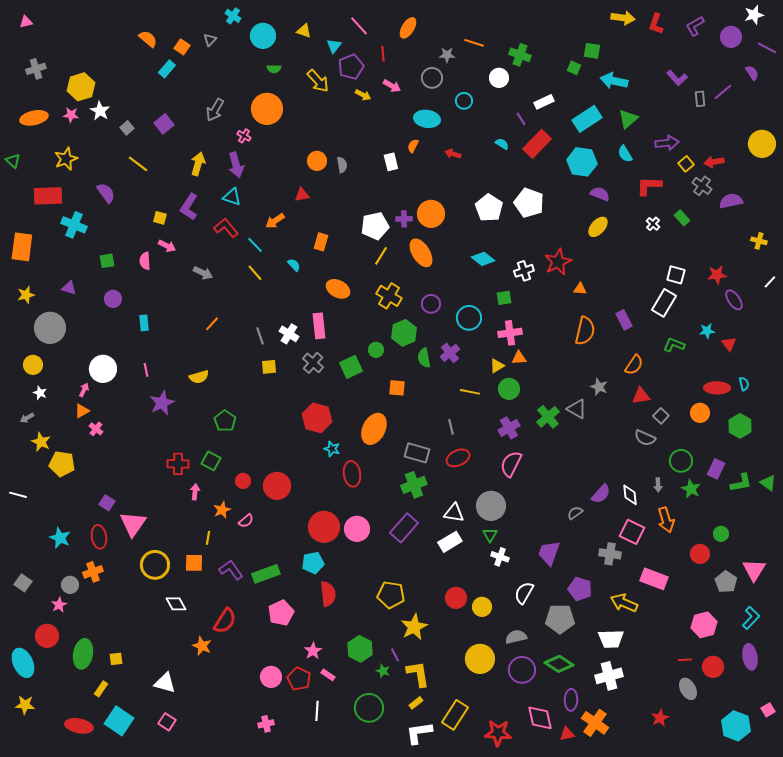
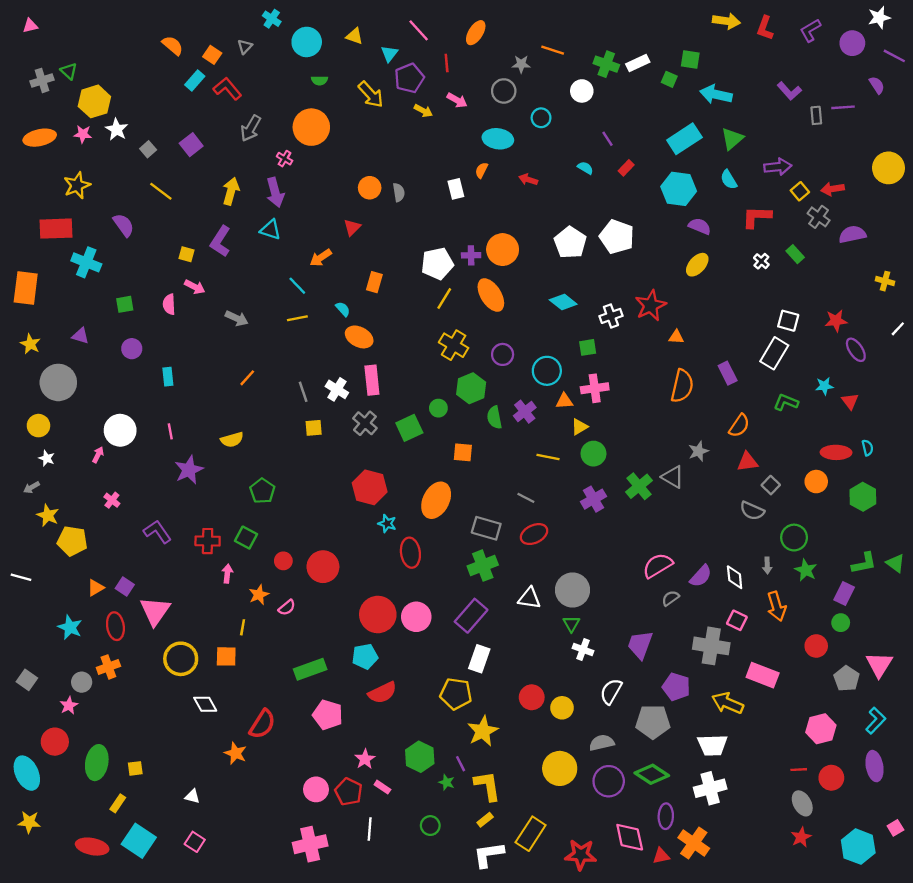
purple line: (723, 92) -> (843, 107), turned 36
white rectangle: (544, 102) -> (638, 63), moved
red rectangle: (537, 144) -> (626, 168), size x0.5
green triangle: (13, 161) -> (69, 71), moved
red triangle: (302, 195) -> (352, 227), turned -35
red L-shape: (226, 228) -> (227, 89), moved
yellow line: (255, 273) -> (297, 318), turned -60
orange ellipse: (338, 289) -> (359, 337), moved
yellow star: (26, 295) -> (30, 344), turned -30
orange triangle: (519, 358) -> (564, 401), moved
gray star: (599, 387) -> (698, 451), turned 30
orange triangle: (82, 411) -> (96, 588), moved
gray line: (451, 427) -> (526, 498), turned -49
pink semicircle: (511, 464) -> (658, 566), moved, turned 32
purple rectangle: (716, 469) -> (844, 593), moved
pink square: (632, 532) -> (737, 620), size x0.7
white rectangle: (450, 542) -> (479, 659), moved, turned -40
gray cross: (610, 554) -> (711, 646), size x1.4
purple L-shape: (231, 570) -> (157, 532), moved
red semicircle: (328, 594) -> (382, 693), turned 70
pink pentagon: (281, 613) -> (328, 715), turned -30
white triangle: (165, 683) -> (192, 796), size x0.6
green circle: (369, 708) -> (430, 826), size x0.6
red star: (660, 718) -> (801, 837), moved
pink cross: (266, 724) -> (310, 844), size x1.8

